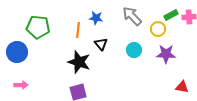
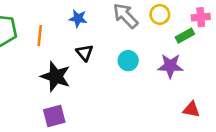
green rectangle: (171, 15) -> (185, 36), moved
yellow circle: (158, 29) -> (160, 14), moved
orange line: (78, 30) -> (40, 36), moved

